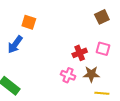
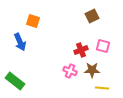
brown square: (102, 17) -> (92, 16), moved
blue arrow: (15, 44) -> (20, 42), turned -60

